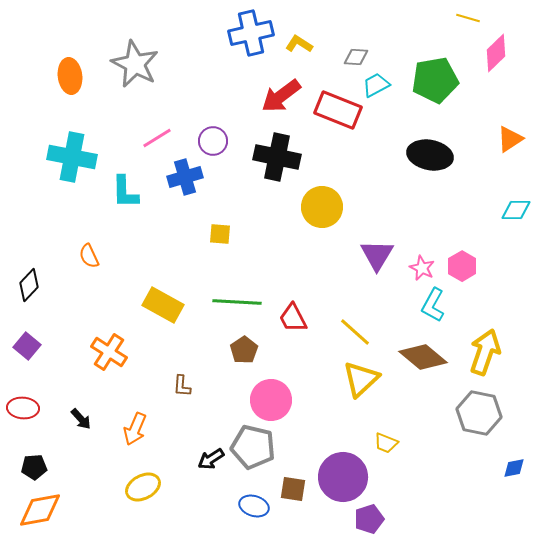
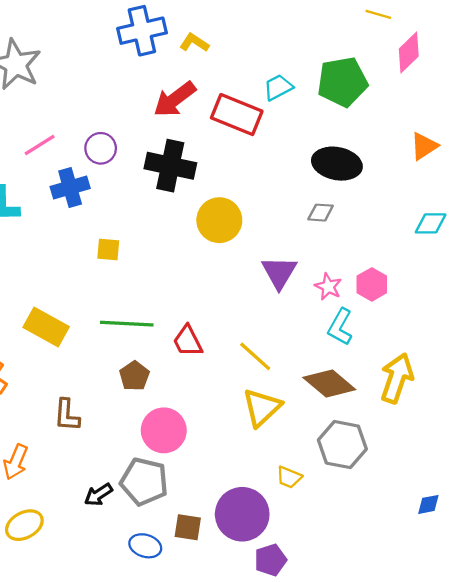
gray diamond: (356, 57) -> (321, 213), moved
brown L-shape: (182, 386) -> (67, 415), size x1.4
gray hexagon: (479, 413) -> (342, 445), moved

